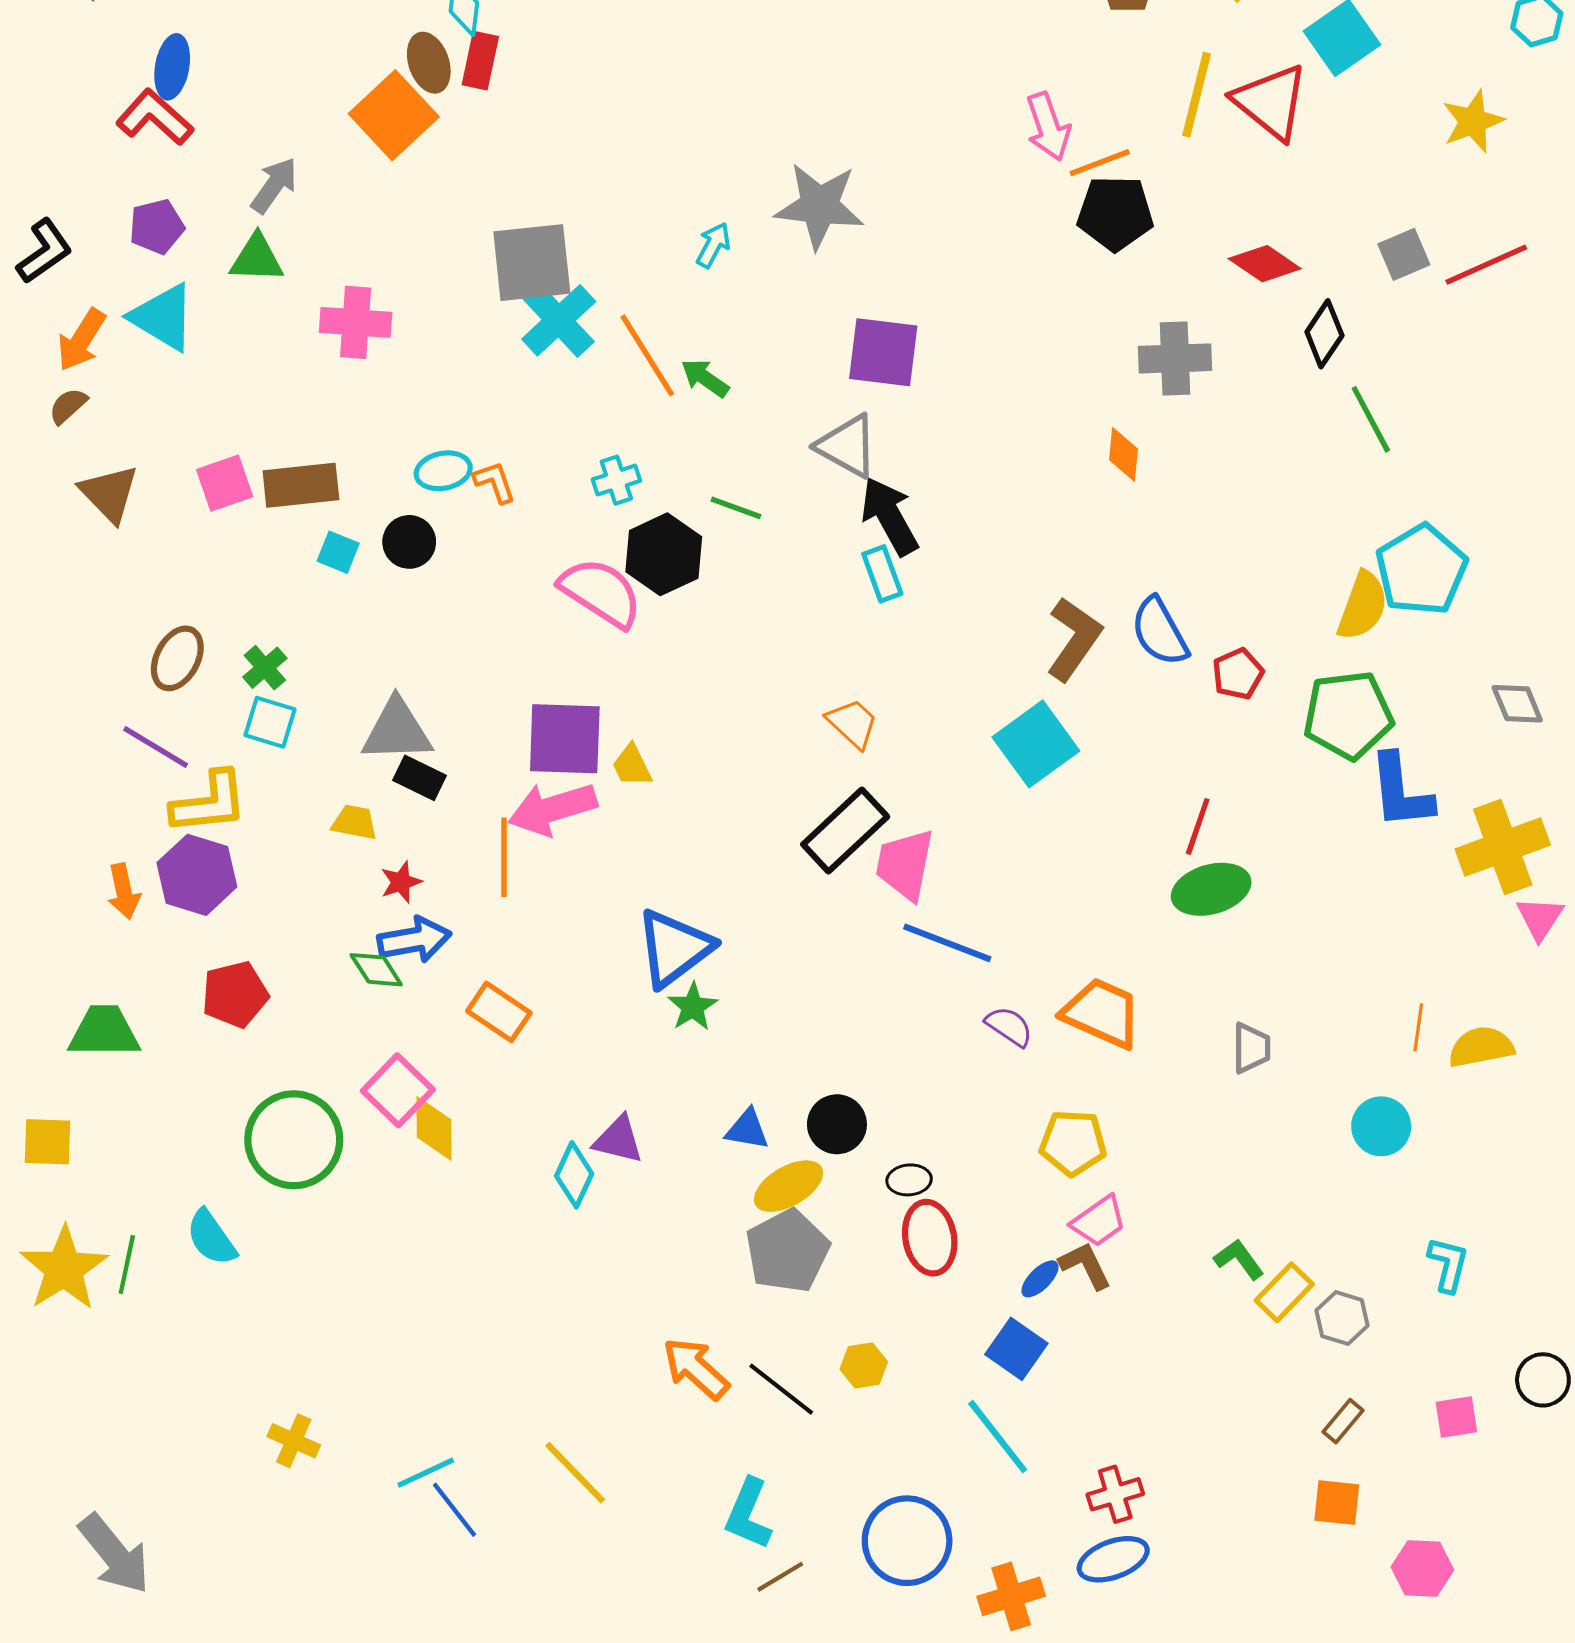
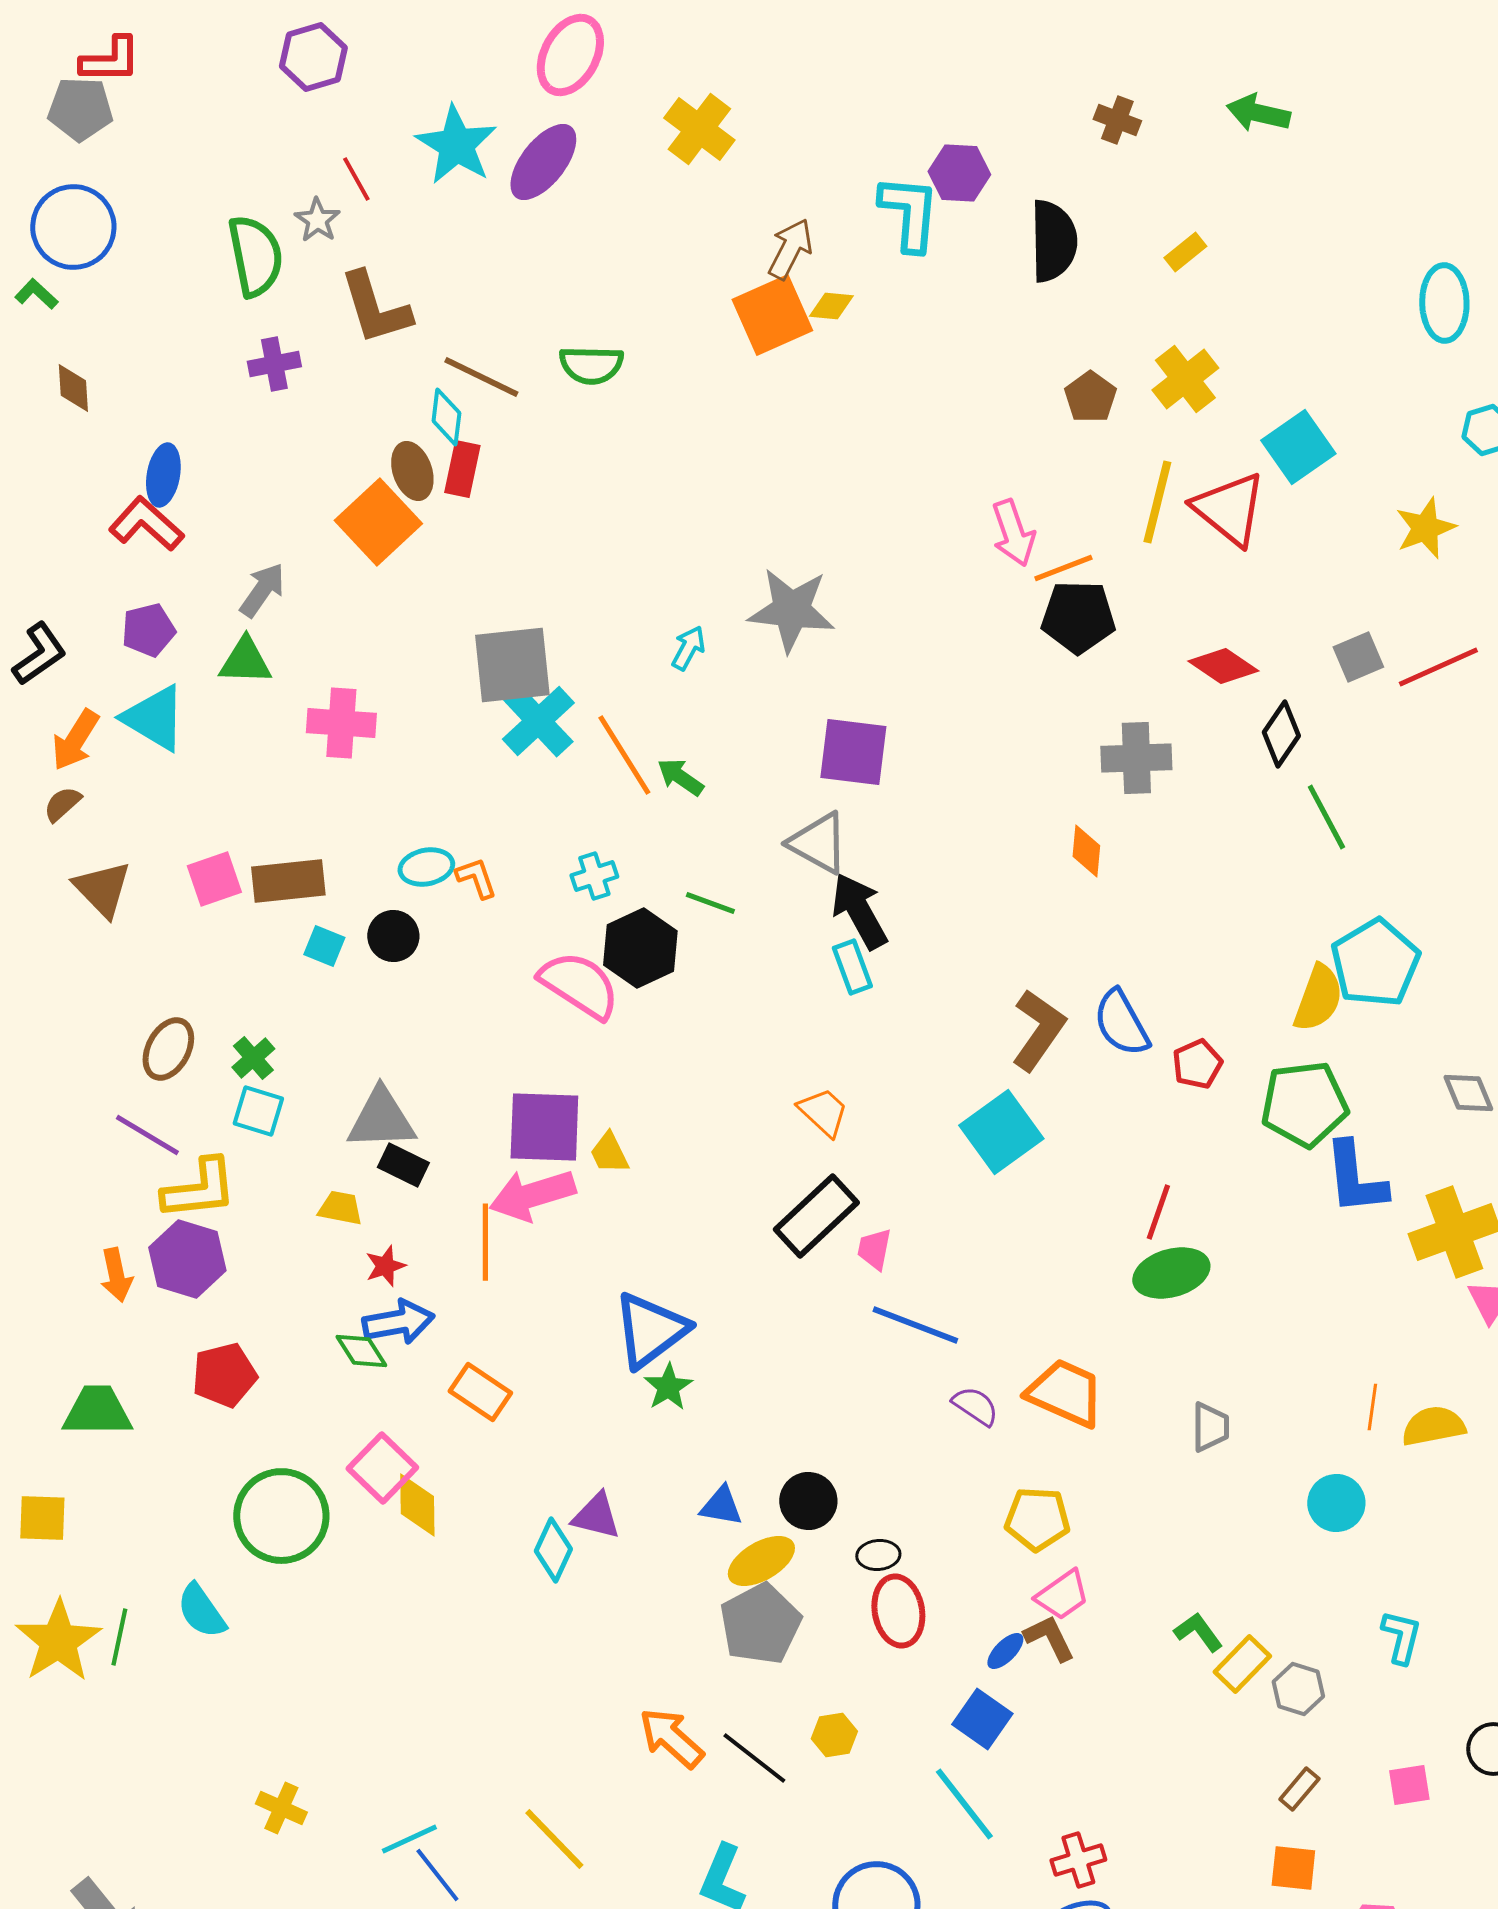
pink trapezoid: (905, 865) -> (874, 1249), size x0.6

